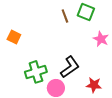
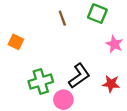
brown line: (65, 16) -> (62, 18), moved
red star: (94, 85) -> (111, 84), moved

